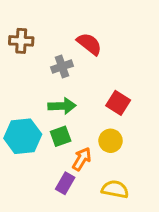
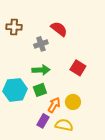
yellow circle: (111, 141) -> (73, 102), moved
yellow semicircle: (115, 189) -> (64, 125), moved

